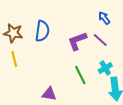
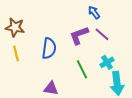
blue arrow: (104, 18) -> (94, 12), moved
blue semicircle: (42, 31) -> (49, 48), moved

